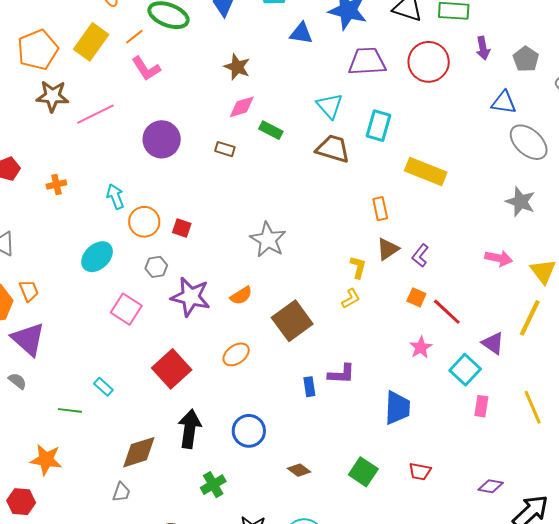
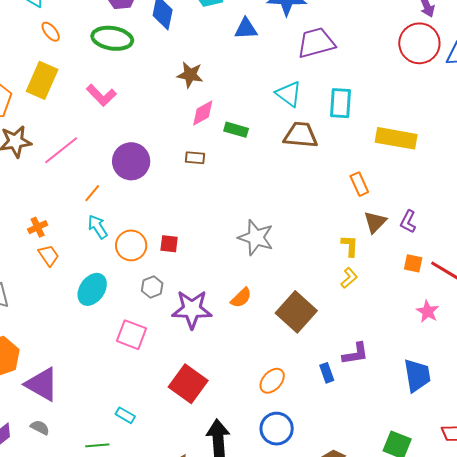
orange line: (134, 37) -> (92, 193), moved
red circle: (429, 62) -> (419, 43), moved
orange trapezoid: (29, 291) -> (49, 255), moved
orange ellipse: (236, 354) -> (272, 381), moved

